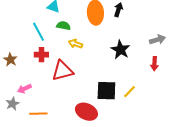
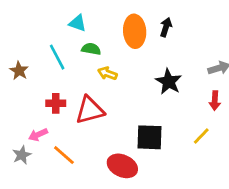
red cross: (41, 55) -> (56, 103), moved
brown star: (10, 60) -> (19, 71), moved
yellow line: (129, 92) -> (201, 136), moved
orange line: (38, 114) -> (64, 155), moved, turned 42

